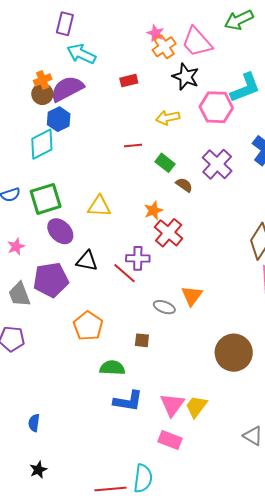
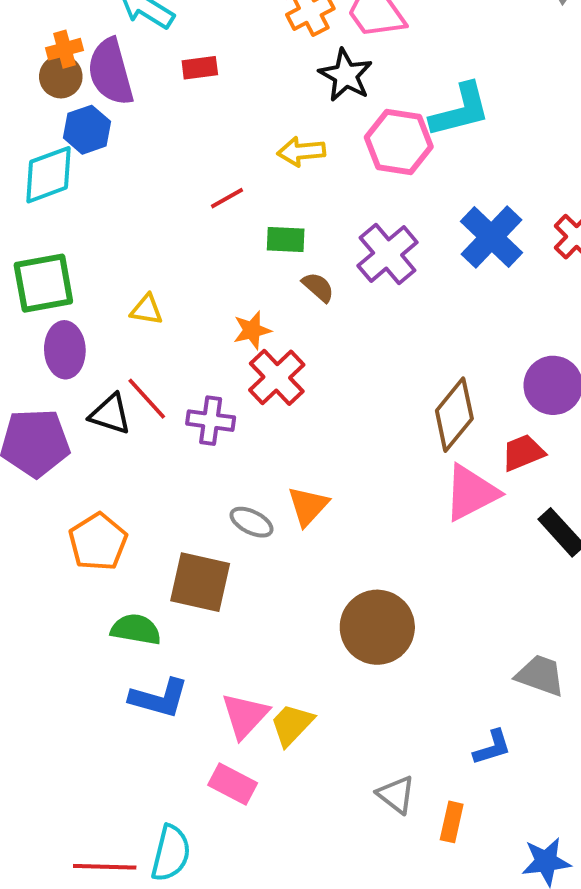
red rectangle: (129, 81) -> (200, 68), moved
purple semicircle: (67, 89) -> (111, 72), turned -84
red line: (133, 145) -> (227, 198), turned -30
green rectangle: (165, 163) -> (286, 239), turned -42
yellow triangle: (99, 206) -> (147, 310), size x0.7
purple ellipse: (60, 231) -> (65, 350), turned 36
red line: (125, 273) -> (147, 399), moved
brown square: (142, 340) -> (200, 582), size x2.0

